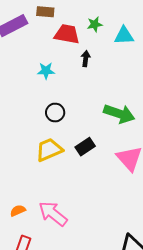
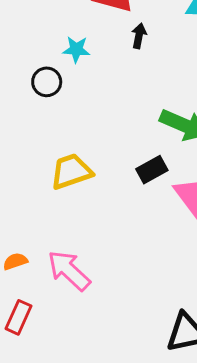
black circle: (55, 113) -> (47, 82), moved
black rectangle: (85, 147) -> (152, 170), moved

